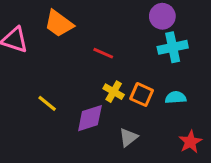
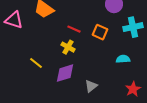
cyan cross: (173, 47) -> (133, 27), moved
yellow cross: (114, 92) -> (68, 47), moved
orange square: (142, 95) -> (100, 32), moved

